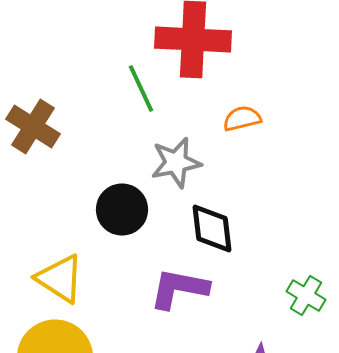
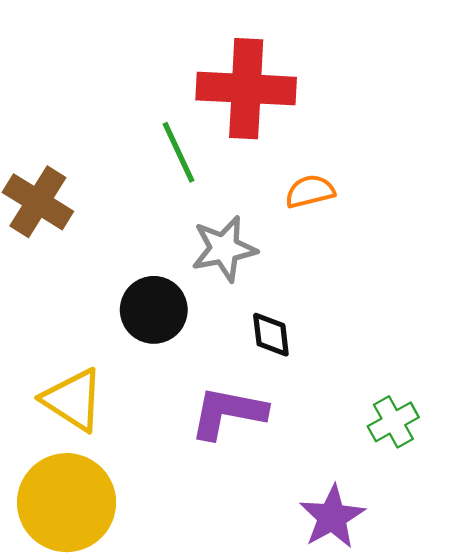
black diamond: (212, 228) -> (271, 335), size x0.7
green cross: (306, 296) -> (393, 422), turned 30

